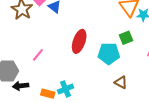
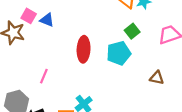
brown triangle: (121, 82) -> (157, 78), moved

